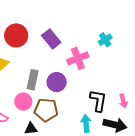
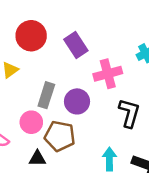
black L-shape: (98, 101) -> (129, 113), moved

